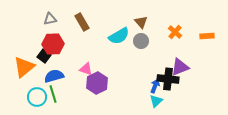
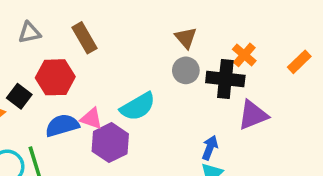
cyan semicircle: (119, 36) -> (138, 106), moved
orange rectangle: (207, 36) -> (299, 62), turned -40
red hexagon: (53, 44) -> (55, 77), moved
blue semicircle: (54, 76) -> (62, 125), moved
black cross: (168, 79) -> (225, 79), moved

